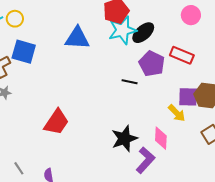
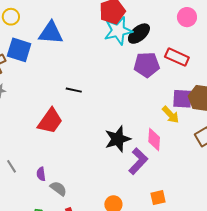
blue triangle: (77, 38) -> (51, 33), moved
purple pentagon: (152, 64) -> (147, 65), turned -30
black line: (130, 82) -> (74, 90), moved

